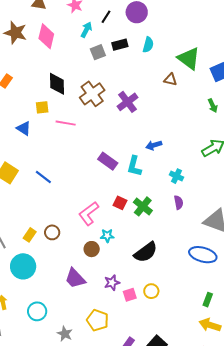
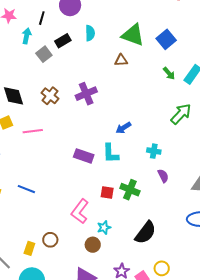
brown cross: (92, 94) -> (50, 96), size x0.7
purple cross: (127, 102) -> (86, 94), turned 30

